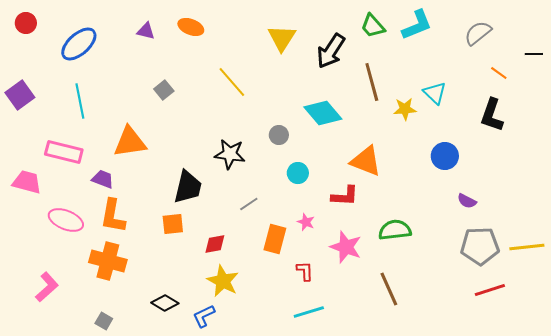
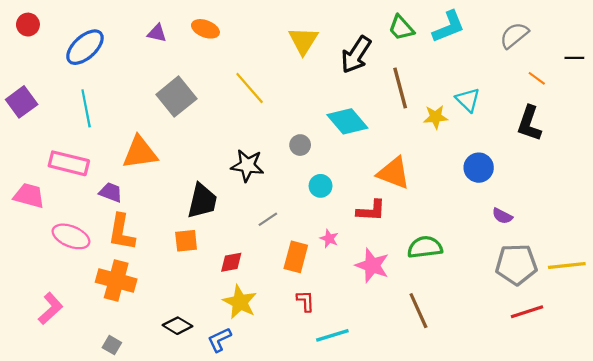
gray square: (164, 90) -> (176, 97), size x1.8
red L-shape: (305, 271) -> (305, 301), moved

